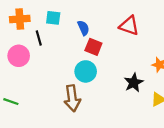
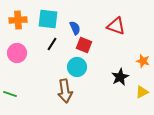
cyan square: (53, 18) -> (48, 19), size x1.5
black line: (39, 38) -> (52, 44), moved, turned 48

